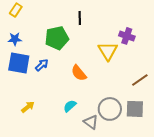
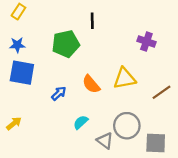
yellow triangle: (108, 51) -> (125, 78), moved, turned 50
blue arrow: (42, 65) -> (59, 93), moved
yellow arrow: (28, 107) -> (14, 123), moved
gray square: (135, 109) -> (156, 143), moved

